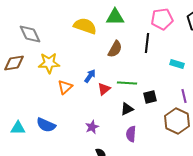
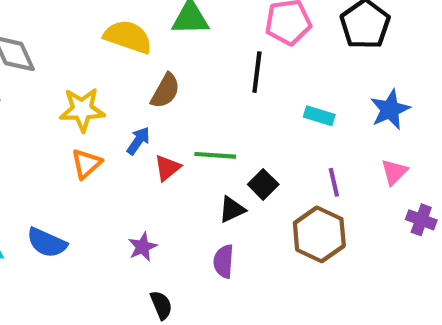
brown semicircle: (115, 49) -> (165, 91), moved
yellow star: (49, 63) -> (82, 110), moved
black square: (150, 97) -> (263, 184), turned -32
black triangle: (127, 109) -> (232, 209), moved

